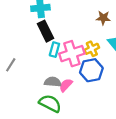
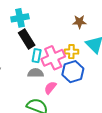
yellow cross: (92, 49) -> (71, 52), turned 32
gray semicircle: (53, 82) -> (36, 73), moved

